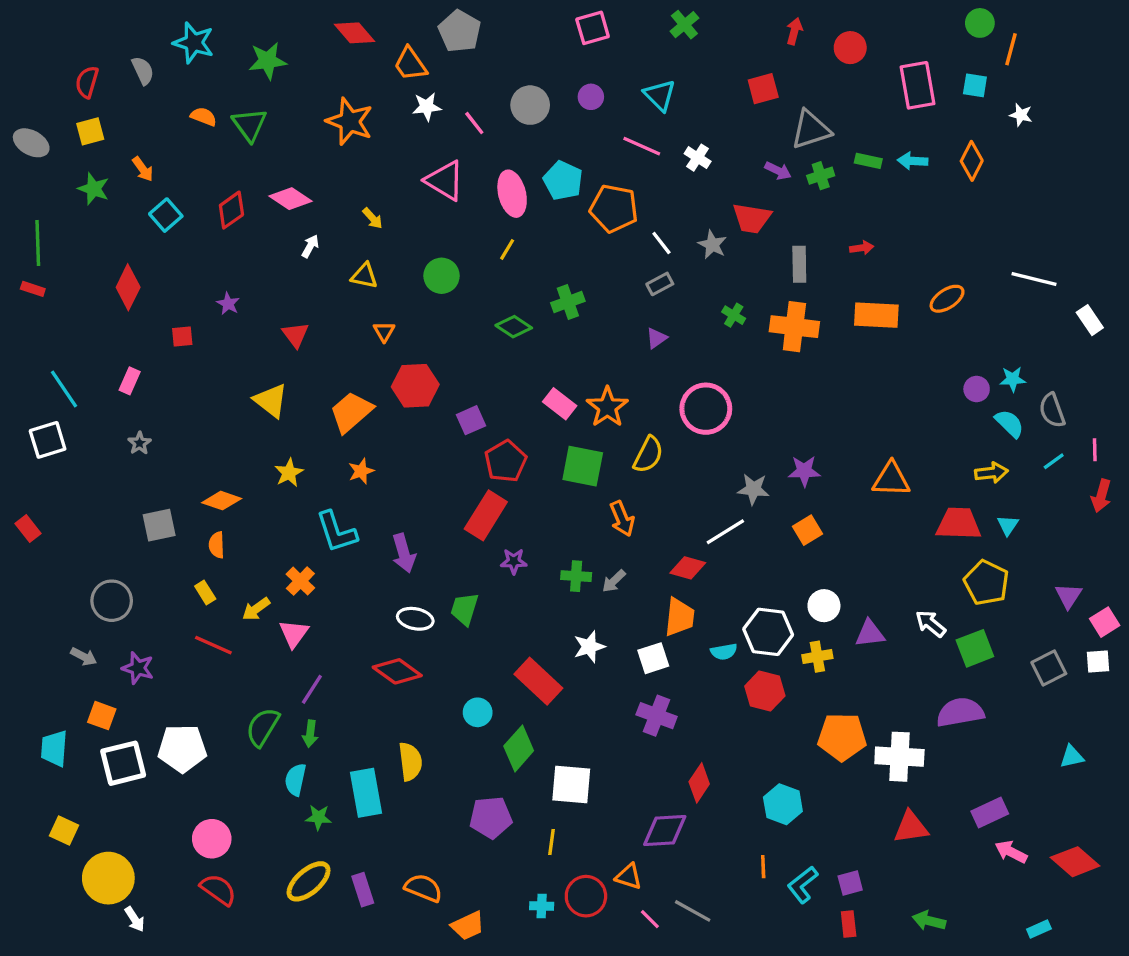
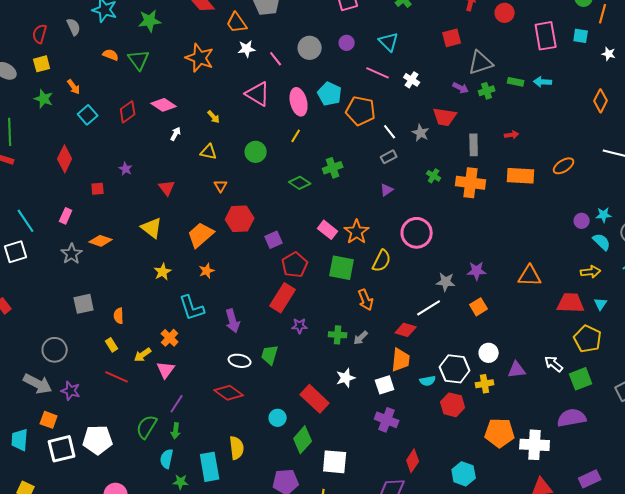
orange diamond: (972, 161) -> (601, 101), moved
gray star: (140, 443) -> (72, 254), size x1.5
orange diamond: (222, 501) -> (101, 241), moved
gray arrow: (84, 657) -> (38, 384), size x1.8

